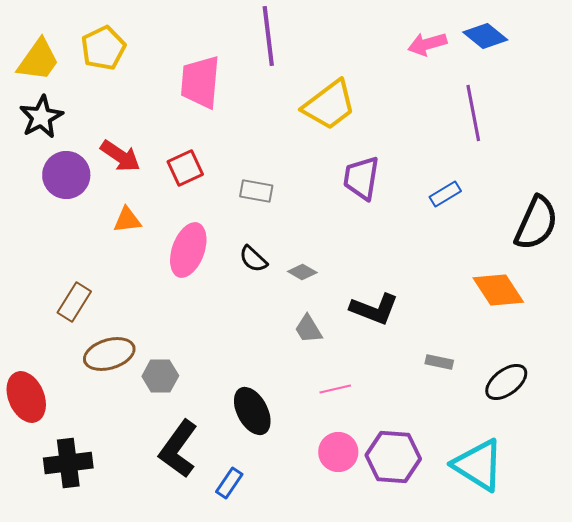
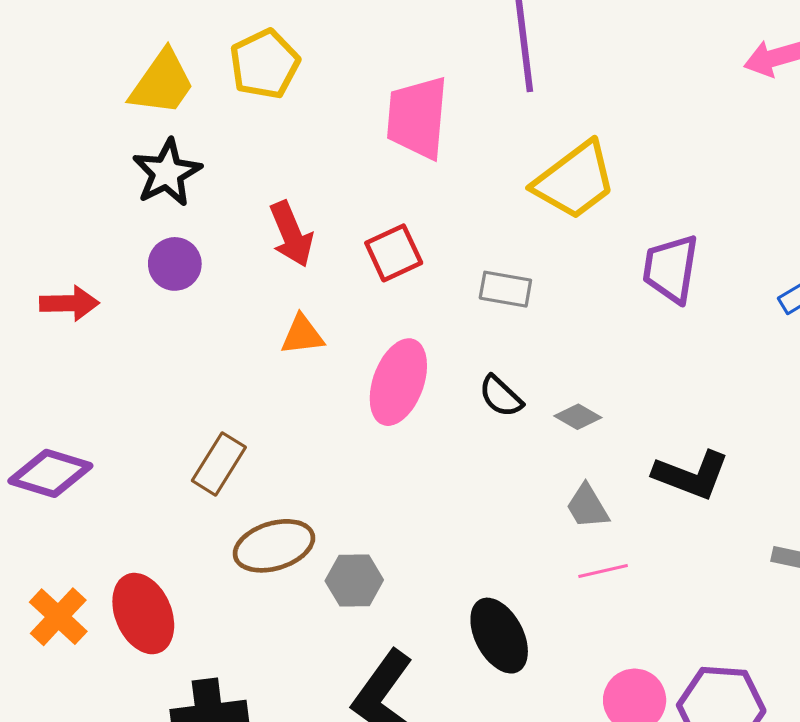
yellow trapezoid: (329, 105) -> (575, 181), moved
red arrow: (120, 156) -> (291, 234), turned 33
purple circle: (66, 175) -> (175, 264), moved, size x0.7
pink line: (335, 389) -> (603, 571), moved

